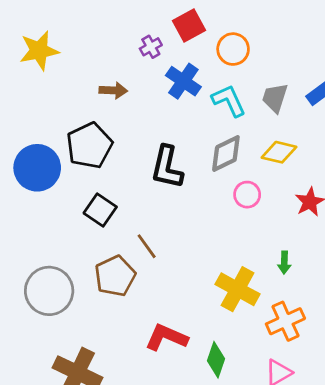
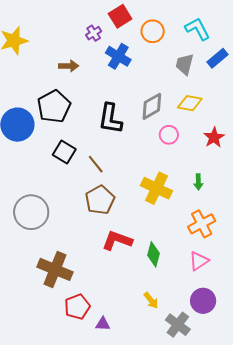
cyan L-shape: (229, 101) -> (198, 29), moved
brown line: (147, 246) -> (96, 164), moved
brown pentagon: (115, 276) -> (100, 200), moved
yellow cross: (238, 289) -> (157, 188), moved

